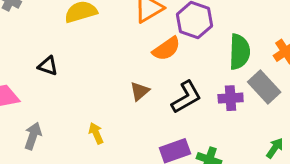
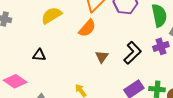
orange semicircle: (166, 49) -> (87, 28), moved

